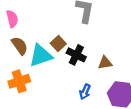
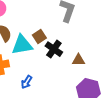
blue arrow: (85, 92) -> (27, 82), moved

